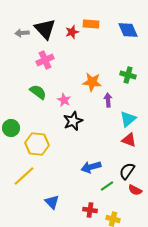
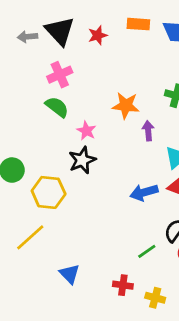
orange rectangle: (91, 24) -> (138, 24), moved
green semicircle: (38, 92) -> (57, 107), moved
black star: (73, 121) -> (82, 160), moved
blue arrow: (91, 167) -> (144, 192), moved

